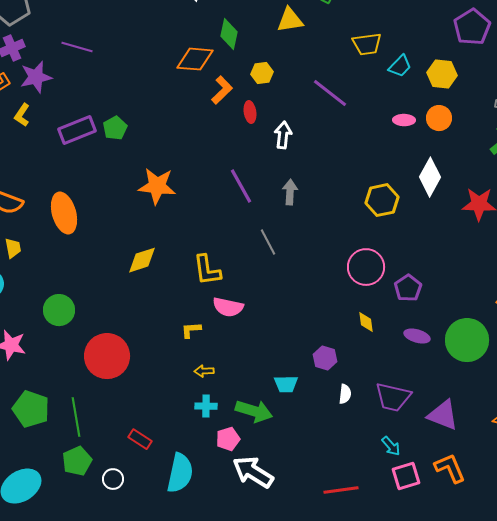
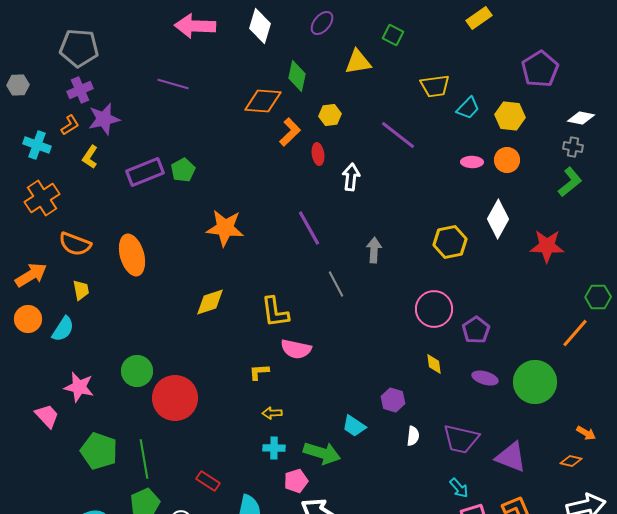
purple line: (77, 47) -> (173, 84), moved
gray arrow: (290, 192) -> (374, 250), moved
green circle: (59, 310) -> (137, 371), moved
cyan trapezoid: (286, 384) -> (354, 426), turned 35

